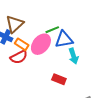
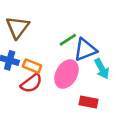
brown triangle: (15, 24) -> (18, 27), moved
pink ellipse: (41, 44) -> (66, 74), moved

